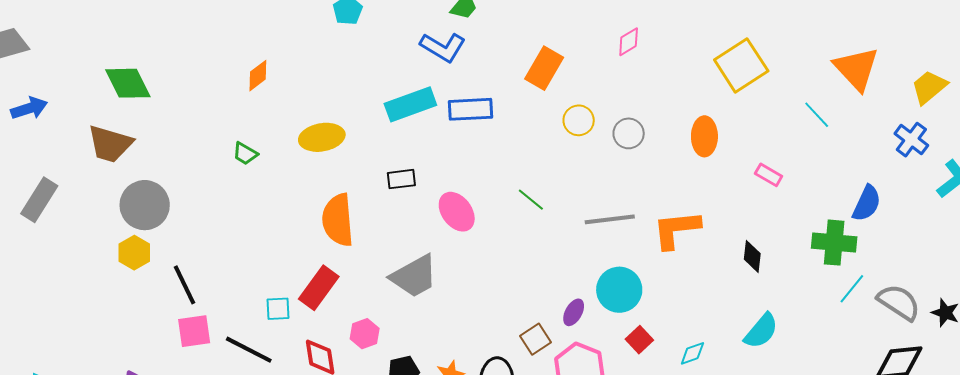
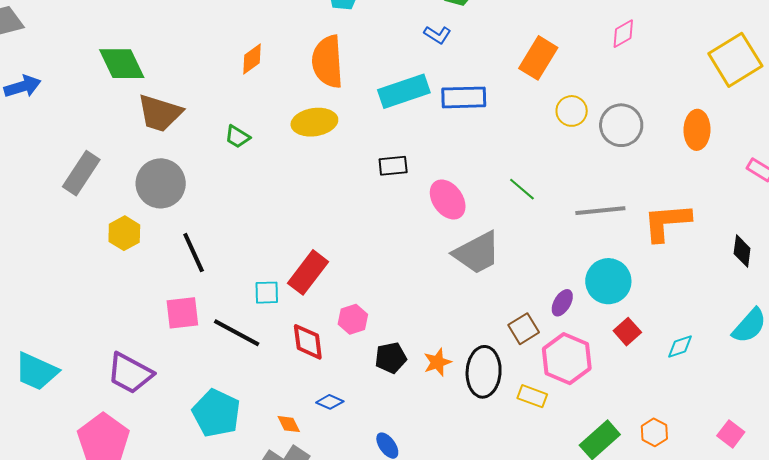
blue L-shape: (443, 47) -> (437, 35), size x0.6
gray circle: (629, 133) -> (621, 125), size x1.4
brown trapezoid: (110, 144) -> (160, 113), moved
gray rectangle: (39, 200) -> (81, 173), moved
gray circle: (145, 205) -> (161, 183), moved
orange semicircle: (338, 220) -> (328, 62), moved
gray trapezoid: (414, 276) -> (477, 253), moved
black line: (185, 285) -> (194, 253), moved

